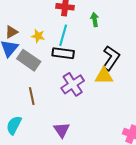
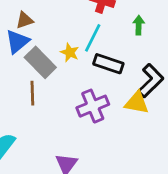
yellow star: (38, 36) -> (70, 52), moved
black rectangle: (63, 53) -> (108, 64), moved
brown line: (32, 96) -> (32, 93), moved

